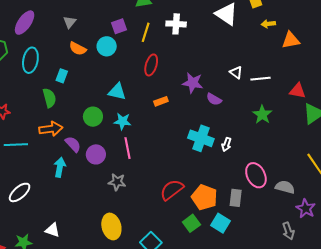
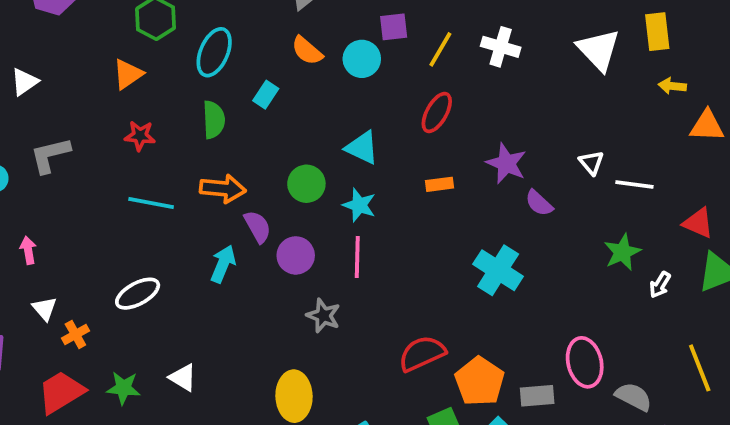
green semicircle: (49, 98) -> (214, 120), moved
white arrow: (226, 144) -> (660, 285), moved
gray rectangle: (236, 198) -> (537, 396), turned 66

